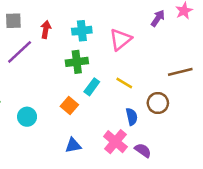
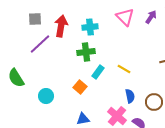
red arrow: (46, 29) -> (61, 26), size x1.5
pink triangle: (120, 39) -> (125, 17), moved, turned -36
brown circle: (158, 103) -> (154, 102), moved

